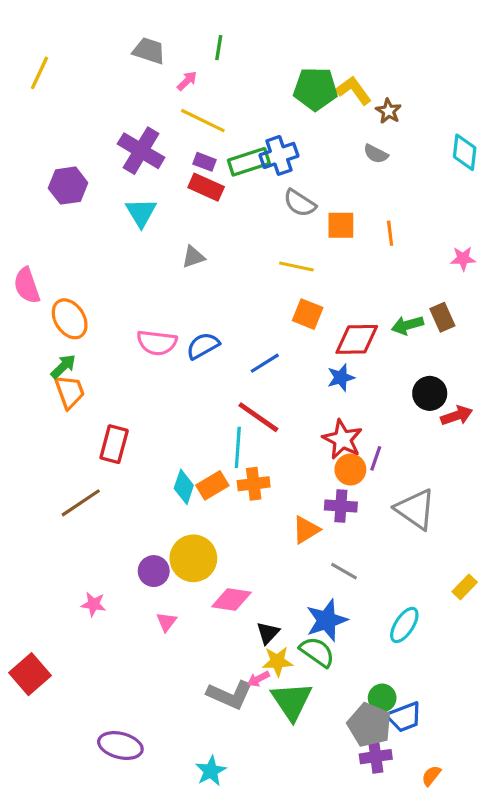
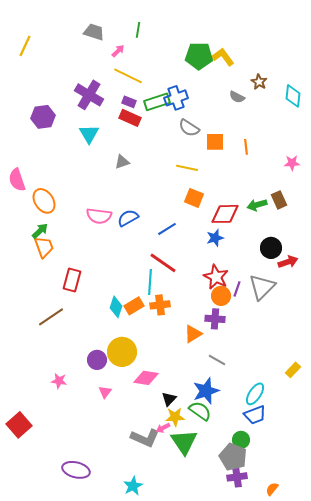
brown star: (388, 111) -> (259, 82), moved
gray triangle: (415, 509) -> (262, 287), moved, turned 40
blue trapezoid: (404, 717) -> (255, 415), moved

